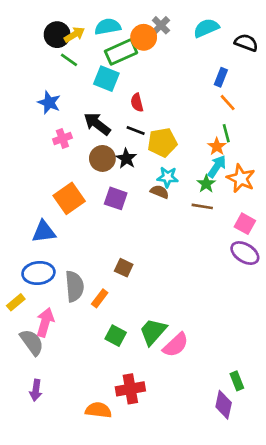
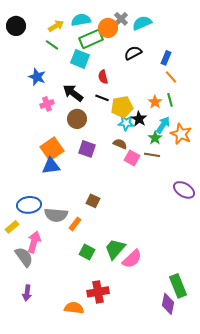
cyan semicircle: (206, 28) -> (142, 23), moved
black circle: (57, 35) -> (16, 26), moved
black semicircle: (246, 43) -> (133, 53), moved, turned -48
orange star: (217, 146) -> (155, 102), moved
black star: (126, 158) -> (139, 119), moved
cyan star: (168, 177) -> (126, 123), moved
pink square: (245, 224) -> (132, 158), moved
blue triangle: (44, 232) -> (51, 166), moved
gray semicircle: (74, 286) -> (56, 215), turned 100
green rectangle: (237, 381) -> (178, 286), size x1.6

